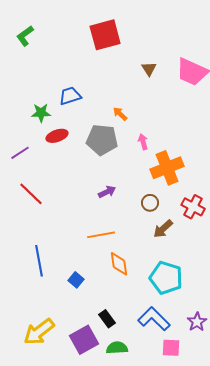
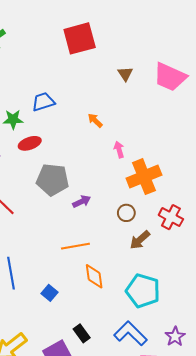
gray pentagon: (102, 140) -> (53, 180), moved

